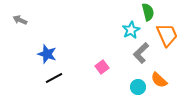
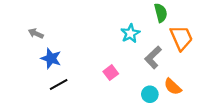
gray arrow: (20, 20) -> (36, 33), moved
cyan star: (131, 30) -> (130, 33), moved

